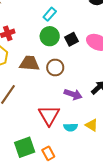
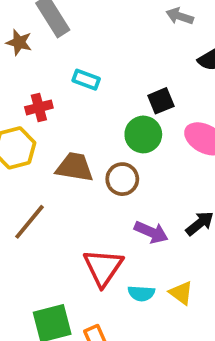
cyan rectangle: (50, 14) -> (86, 80), moved, turned 64
green circle: (50, 36) -> (143, 134), moved
black square: (72, 39) -> (161, 101), moved

